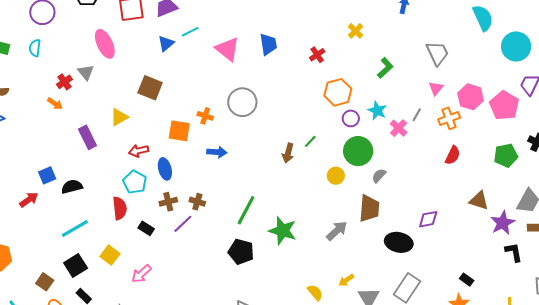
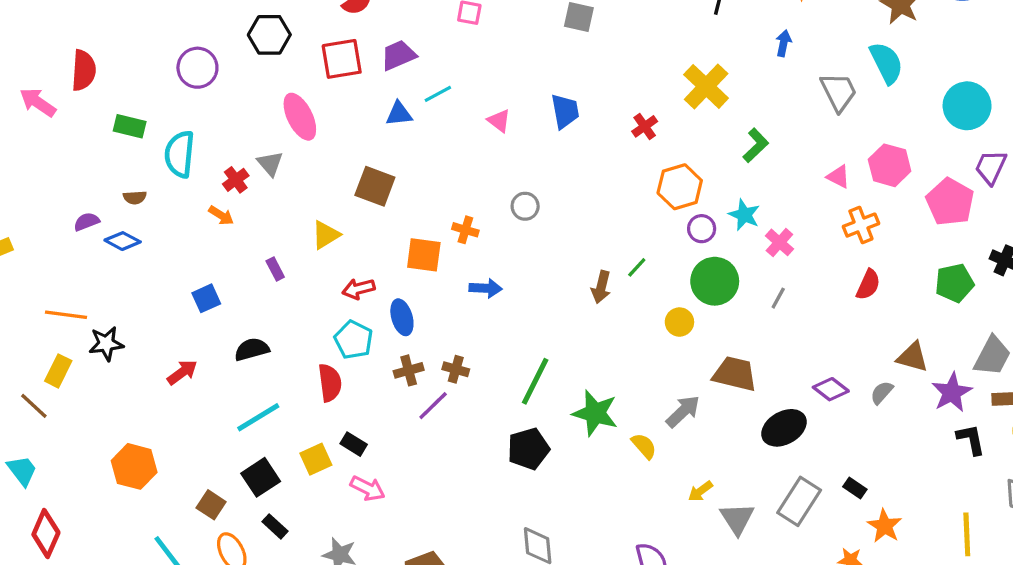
cyan semicircle: (483, 18) -> (886, 63), moved
yellow cross: (356, 31) -> (706, 86), size x1.8
blue triangle: (166, 44) -> (399, 114), turned 36
cyan semicircle: (35, 48) -> (180, 154), moved, size x1.6
pink triangle: (228, 49) -> (499, 121), size x0.6
gray trapezoid: (437, 53) -> (839, 92), moved
pink triangle: (436, 88) -> (838, 177), turned -42
pink hexagon: (471, 97) -> (890, 165), moved
gray circle: (242, 102) -> (525, 206), size x0.6
gray line: (417, 115) -> (778, 298), moved
purple rectangle: (87, 137) -> (275, 269), size x0.6
blue square: (47, 175) -> (206, 298), moved
gray semicircle: (379, 176) -> (882, 393), moved
brown trapezoid: (369, 208) -> (735, 374), turned -80
purple diamond: (428, 219) -> (831, 389), turned 50
black rectangle: (146, 228) -> (354, 444), moved
black ellipse: (399, 242) -> (784, 428), turned -40
black pentagon: (241, 252) -> (528, 449), turned -30
yellow square: (110, 255) -> (316, 459), turned 30
pink arrow: (141, 274) -> (368, 488), turned -110
black rectangle: (467, 280) -> (855, 488), moved
yellow semicircle: (315, 292) -> (644, 446), moved

